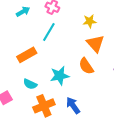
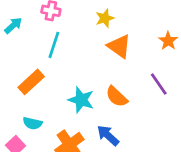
orange semicircle: (86, 66) -> (117, 97), moved
cyan star: (60, 76) -> (81, 100), turned -30
cyan semicircle: (30, 84) -> (33, 123), moved

